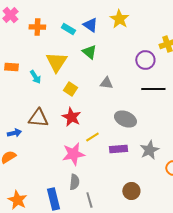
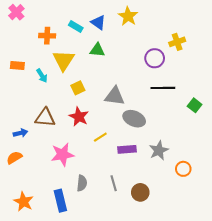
orange cross: (37, 27) -> (47, 36), moved
green triangle: (89, 52) -> (97, 50), turned -35
gray triangle: (106, 83) -> (115, 96), moved, size x1.5
yellow square: (70, 89) -> (78, 88), turned 32
pink star: (73, 154) -> (62, 155), moved
gray line: (89, 200) -> (114, 183), moved

